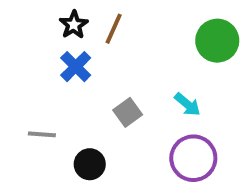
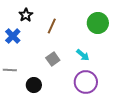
brown line: (114, 29) -> (52, 26), moved
blue cross: (76, 67) -> (13, 36), moved

